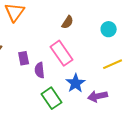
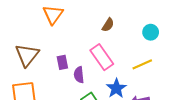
yellow line: (113, 64) -> (142, 64), moved

